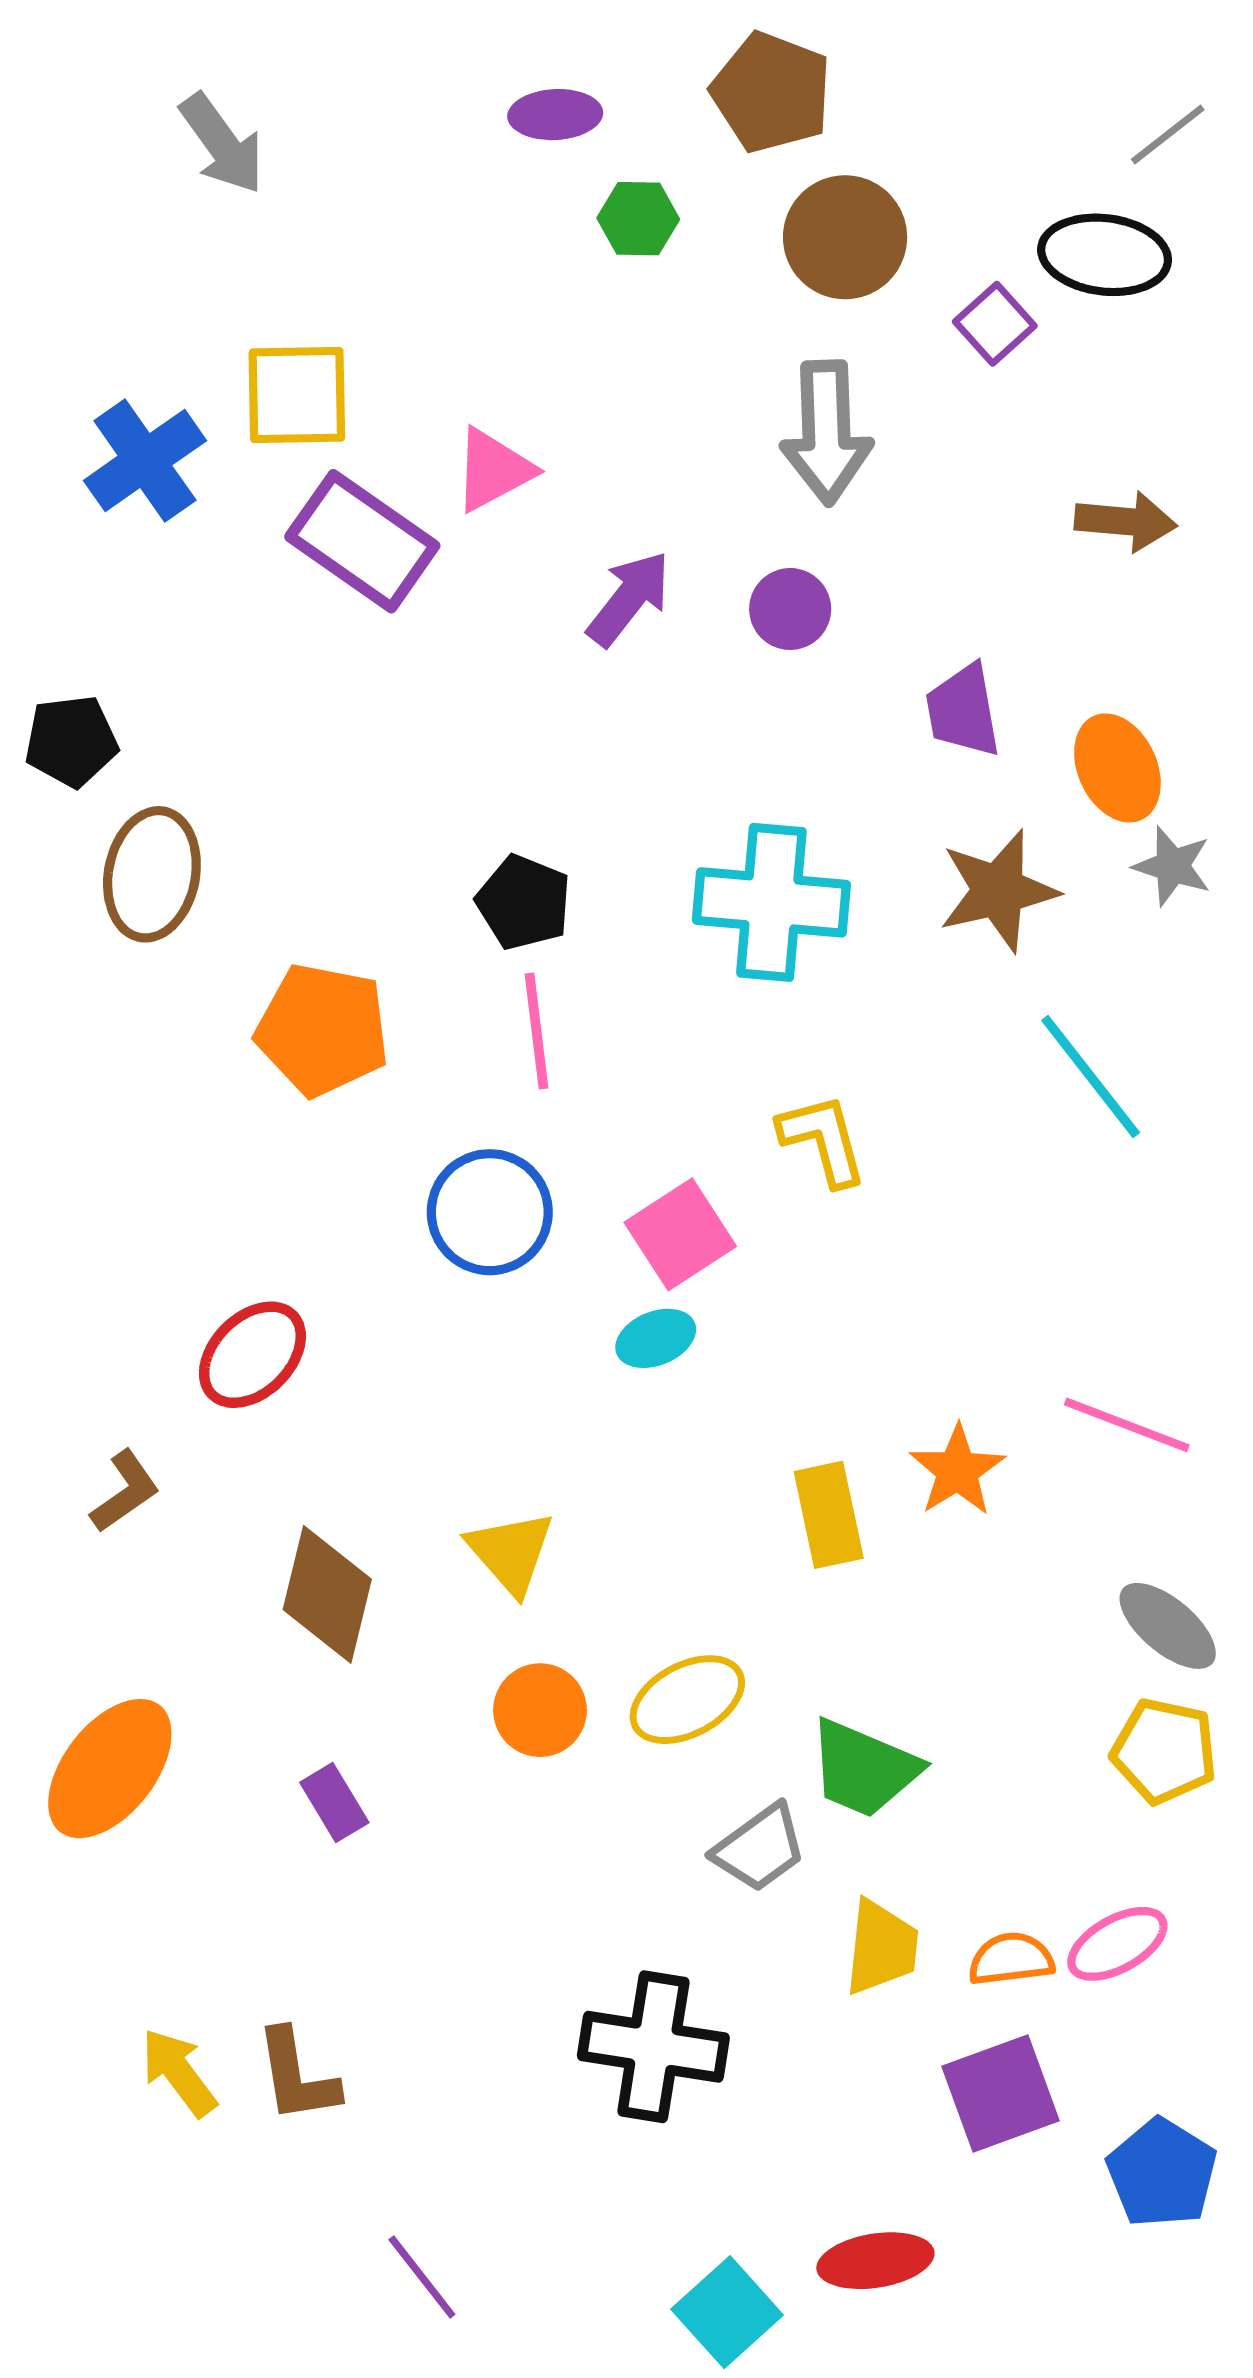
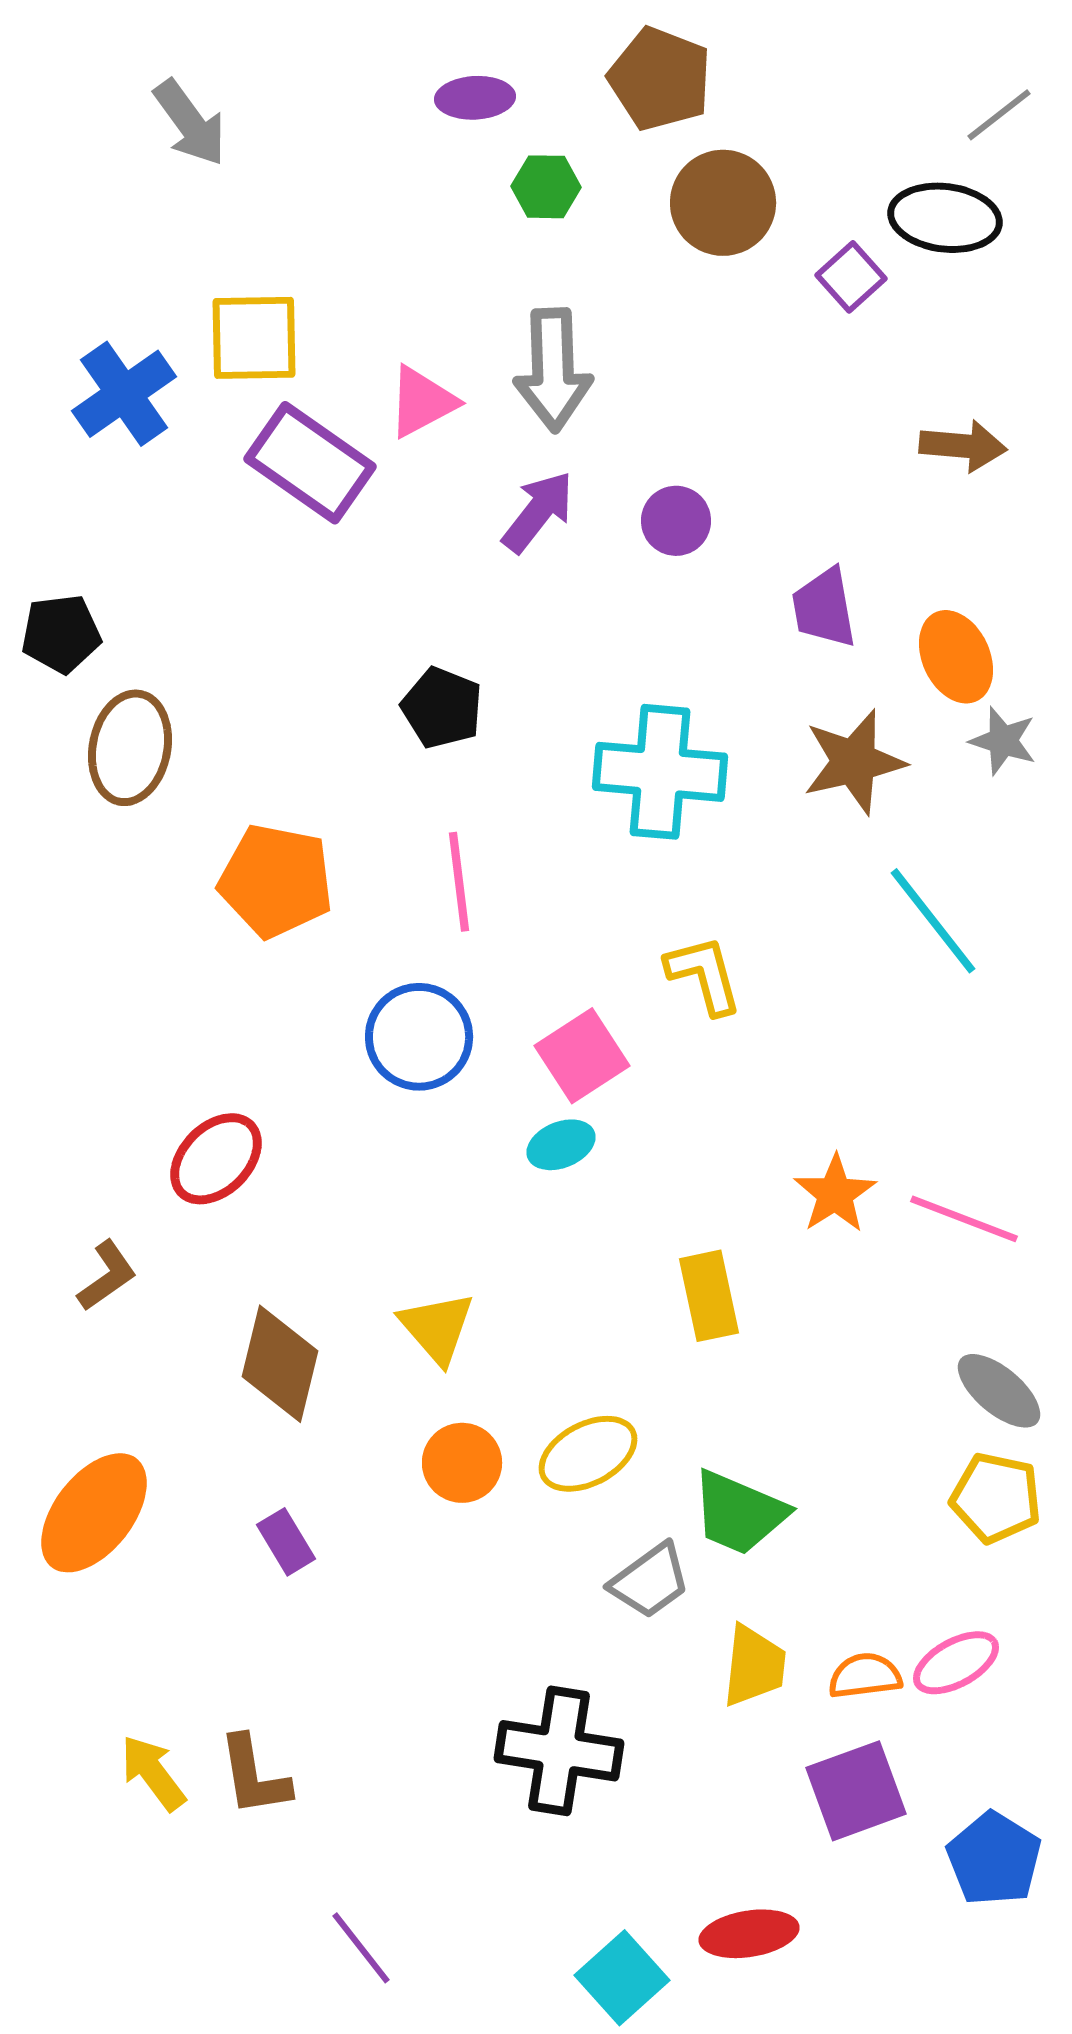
gray arrow: (826, 432) -> (553, 370), moved
black pentagon: (524, 902) -> (442, 708), moved
orange star: (957, 1470) -> (835, 1194), moved

